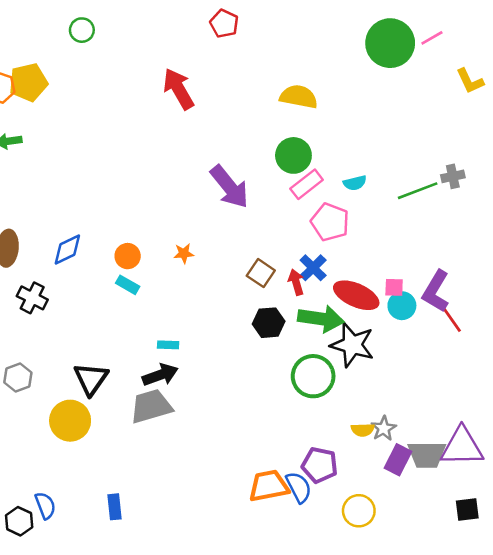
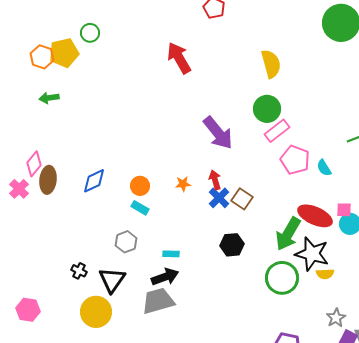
green circle: (82, 30) -> (90, 33), moved
yellow semicircle: (299, 97) -> (271, 64), turned 64
cyan semicircle: (355, 183) -> (324, 168), moved, turned 72
blue cross: (313, 268) -> (219, 198), moved
red arrow: (296, 282) -> (215, 180), moved
black cross: (32, 298) -> (79, 271), moved, size x0.7
green arrow: (321, 319) -> (288, 234), turned 112
black hexagon: (269, 323) -> (232, 245), moved
gray hexagon: (18, 378) -> (126, 242), moved
yellow semicircle: (363, 430) -> (325, 274), moved

